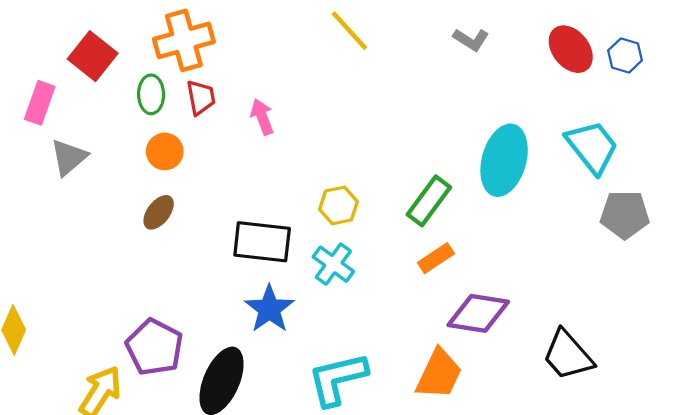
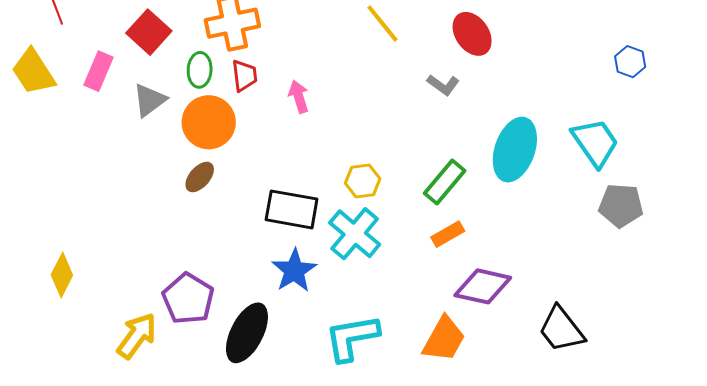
gray L-shape: (471, 40) -> (443, 85), moved
red ellipse: (571, 49) -> (472, 34), moved
orange circle: (165, 151) -> (209, 122), size x1.6
gray triangle: (69, 157) -> (149, 100), moved
cyan cross: (333, 264) -> (355, 234), size x1.4

